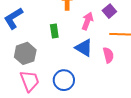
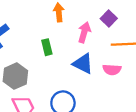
pink semicircle: (108, 55) -> (112, 70), turned 112

